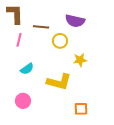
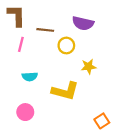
cyan semicircle: (27, 69) -> (30, 77), turned 32
orange square: (81, 109) -> (102, 121), moved, turned -32

